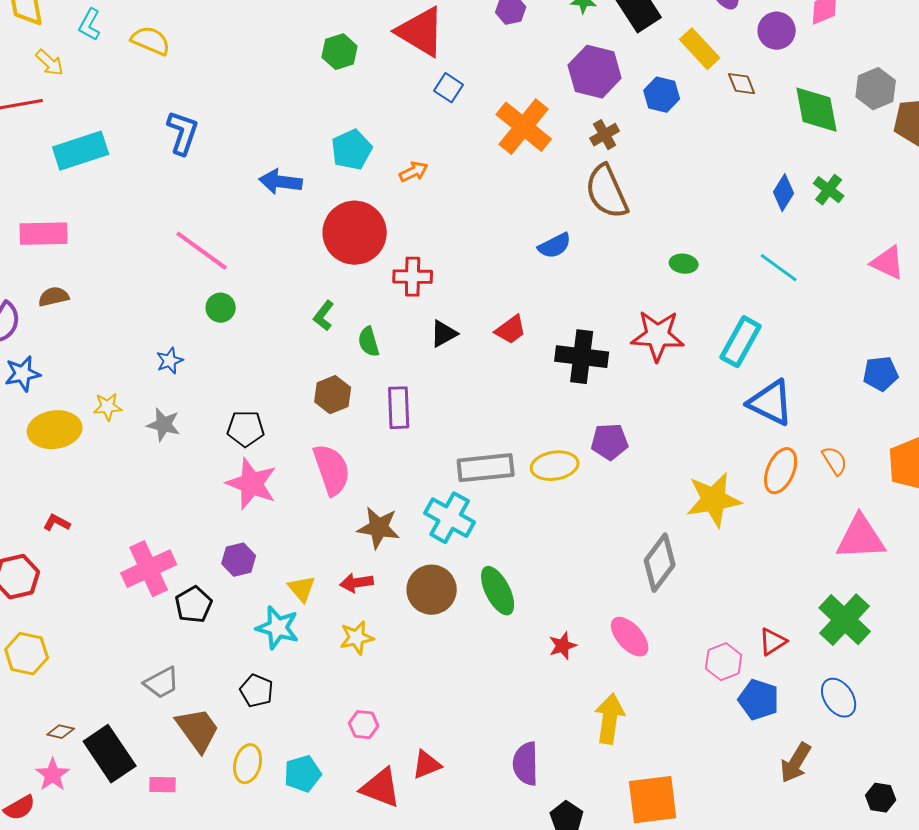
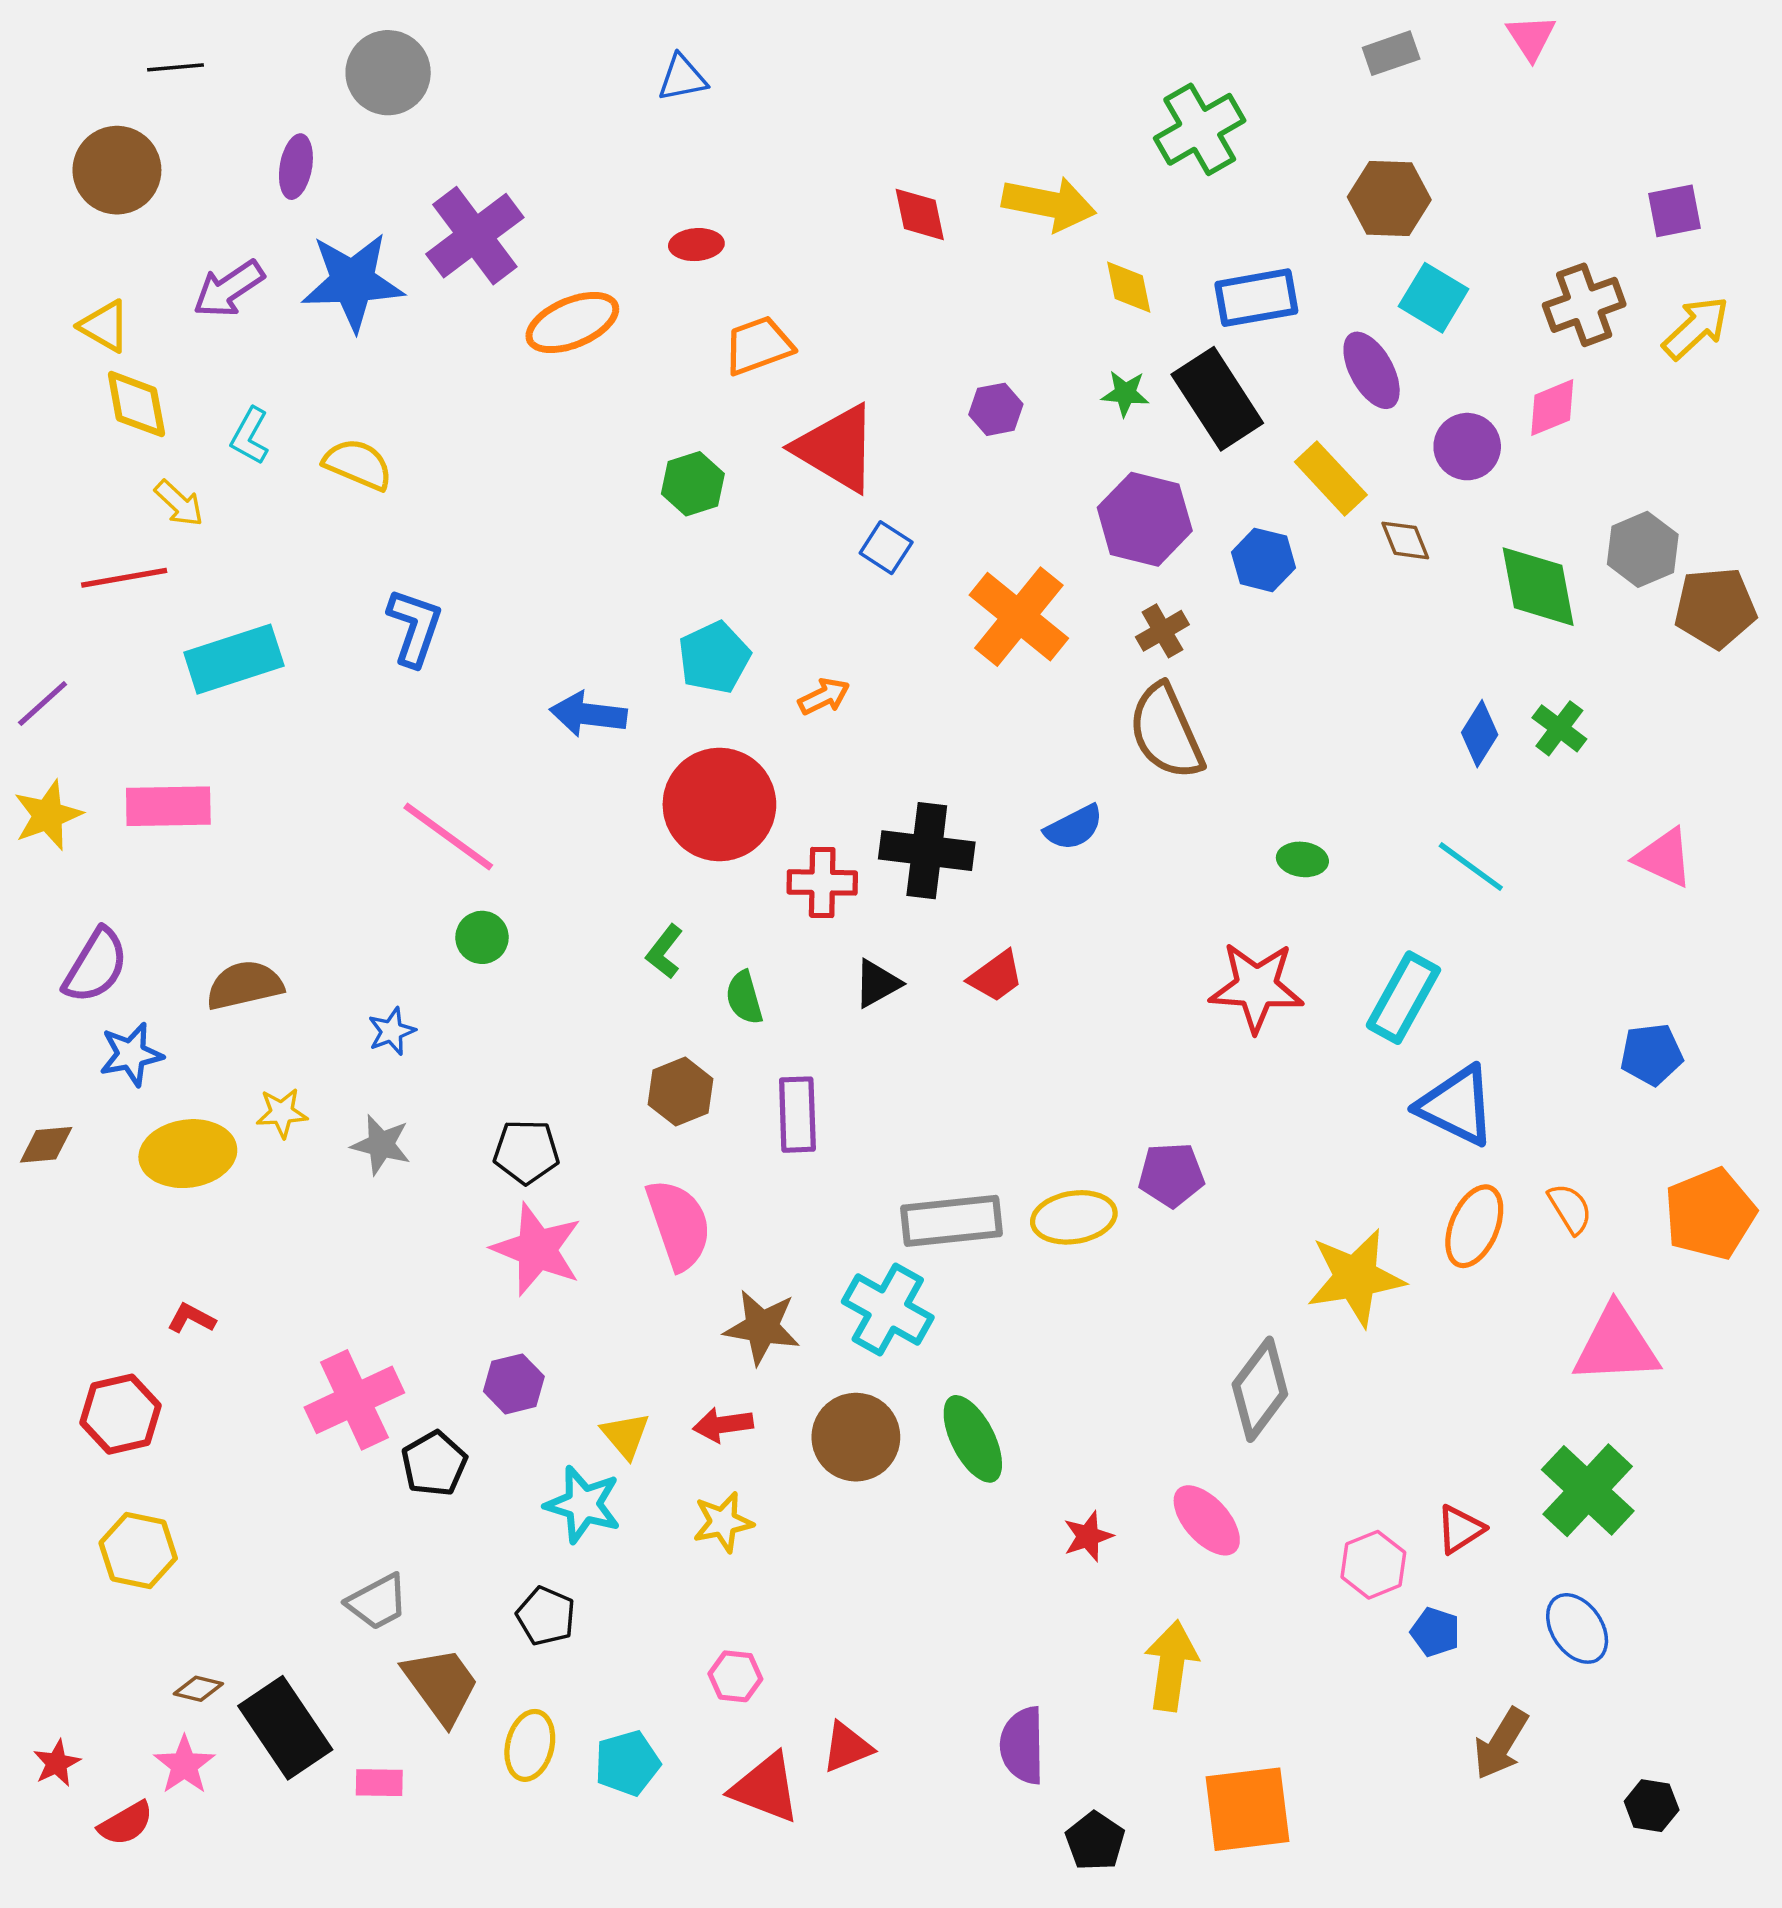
brown semicircle: (54, 297) -> (245, 985), moved, size x1.4
black cross: (582, 357) -> (927, 851), moved
blue pentagon: (759, 700) -> (1435, 1632), size x0.7

